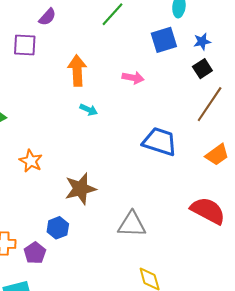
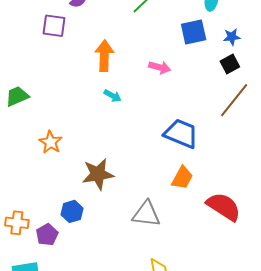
orange trapezoid: (217, 155) -> (182, 178), moved, turned -30

